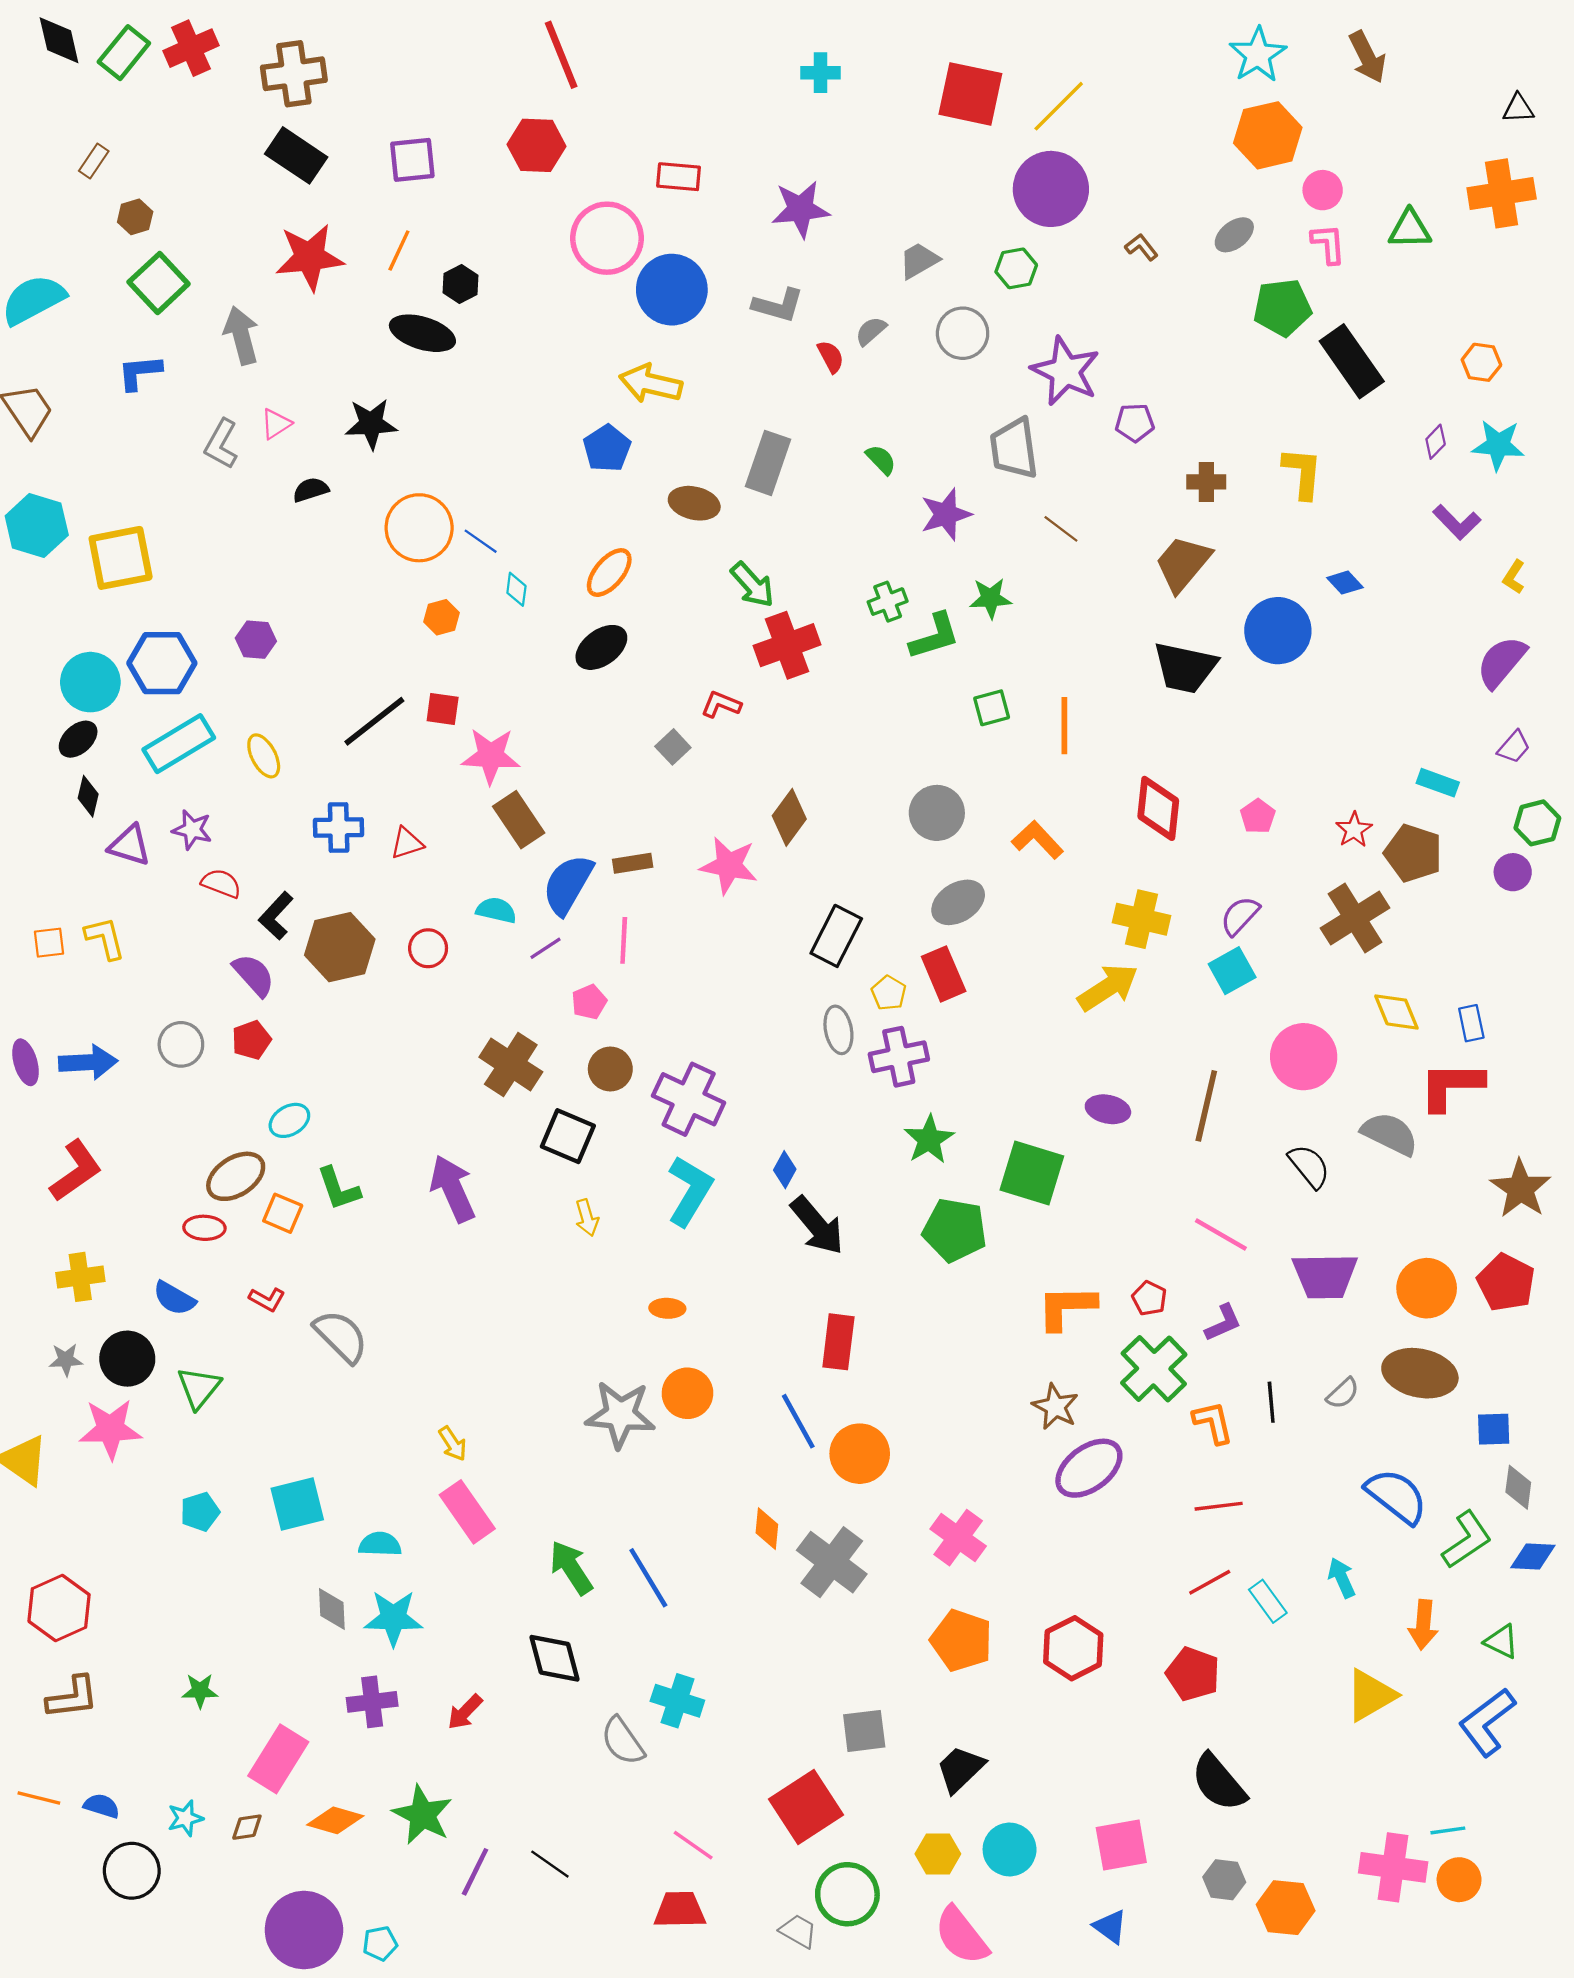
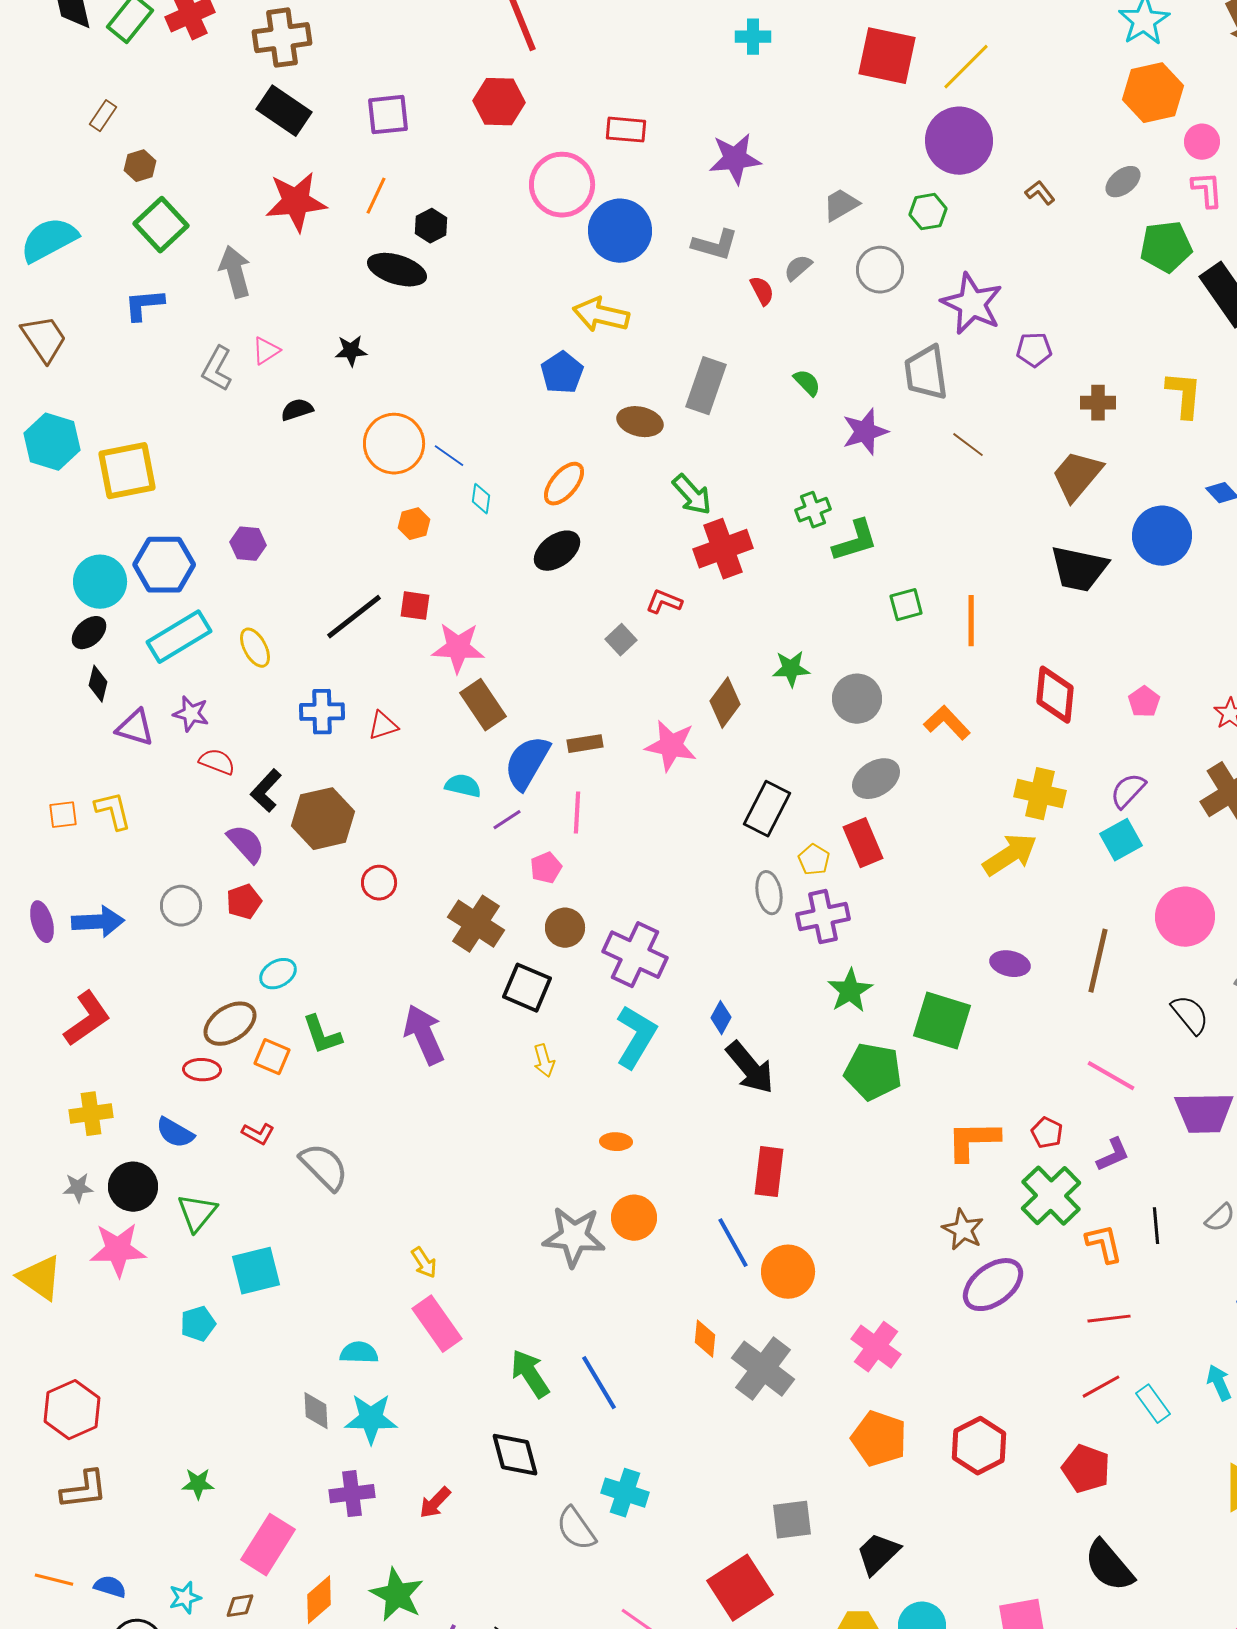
black star: (371, 424) -> (351, 351), size x0.7
green star: (991, 598) -> (791, 669), moved
red circle: (428, 948) -> (379, 883), moved
cyan square: (297, 1504) -> (256, 1271), moved
orange diamond: (335, 1820) -> (319, 1600), turned -57

